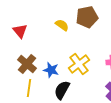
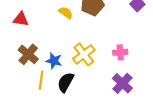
red triangle: (20, 31) -> (21, 19), turned -42
yellow line: (29, 88) -> (41, 80), moved

